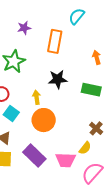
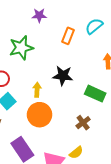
cyan semicircle: (77, 16) -> (94, 26), moved
orange rectangle: (55, 41) -> (68, 36), size x0.7
brown cross: (96, 128) -> (83, 123), moved

